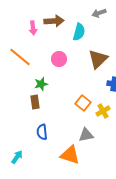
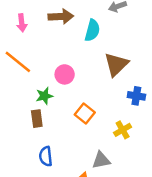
pink arrow: (33, 28) -> (22, 23), moved
pink circle: (59, 59) -> (65, 74), moved
orange square: (83, 103) -> (85, 114), moved

